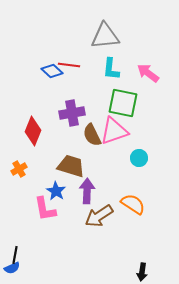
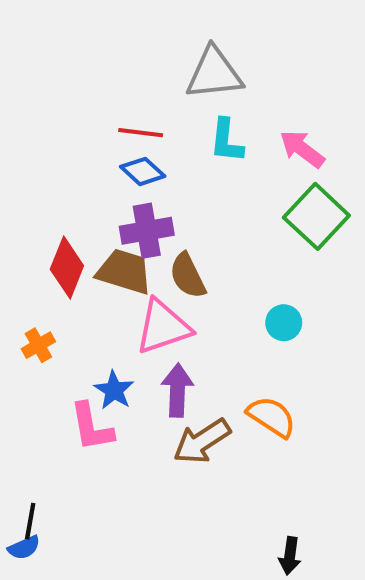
blue diamond: (52, 71) -> (143, 171), moved
green square: (123, 103) -> (316, 216), moved, turned 32
pink triangle: (114, 131) -> (163, 327), moved
brown trapezoid: (71, 166) -> (124, 272), moved

